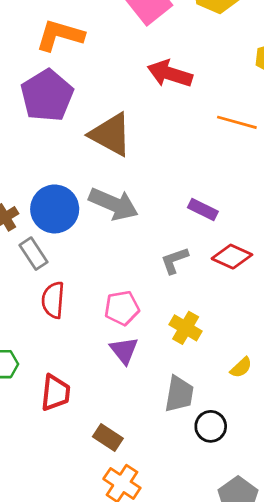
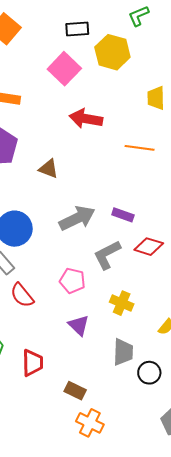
brown triangle: (111, 134) -> (48, 169), size x0.6
gray arrow: (114, 204) -> (77, 218), moved, turned -42
gray L-shape: (174, 260) -> (107, 255), size x1.4
red semicircle: (53, 300) -> (22, 295), turned -36
pink pentagon: (122, 308) -> (72, 281), moved, turned 30

